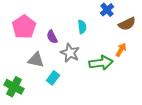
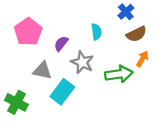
brown semicircle: (127, 24) -> (136, 34), moved
purple semicircle: (52, 37) -> (61, 44), turned 64
cyan rectangle: (53, 78) -> (62, 92), size x1.5

